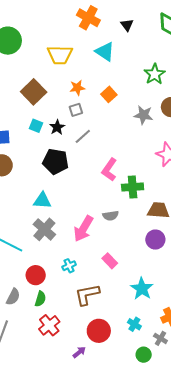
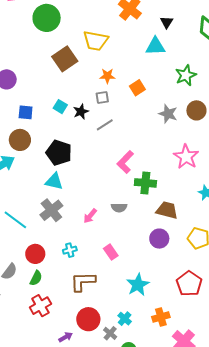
cyan triangle: (105, 52) -> (155, 46), moved, turned -45
brown square: (34, 92) -> (65, 59), moved
black pentagon: (56, 161) -> (59, 153), moved
pink arrow: (83, 229) -> (90, 216), size x0.6
gray cross: (160, 338) -> (110, 333), moved

